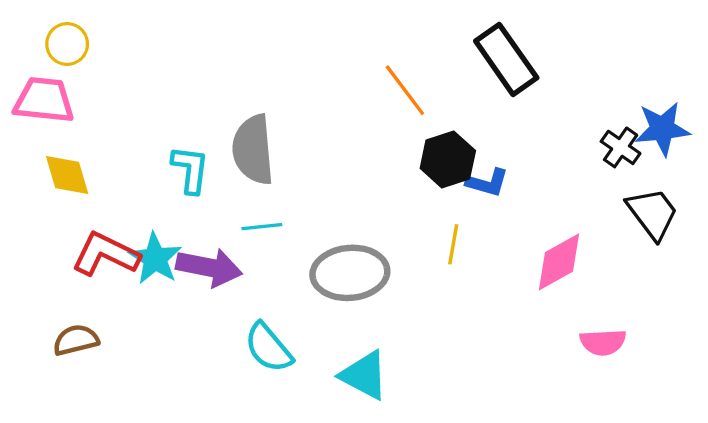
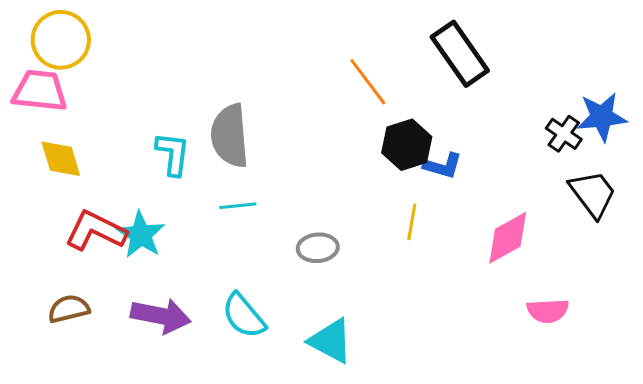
yellow circle: (67, 44) -> (61, 40), size x1.5
purple arrow: (209, 267) -> (161, 316), moved
gray ellipse: (350, 273) -> (318, 248), size x0.6

